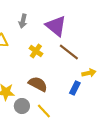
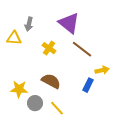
gray arrow: (23, 21) -> (29, 24), moved

